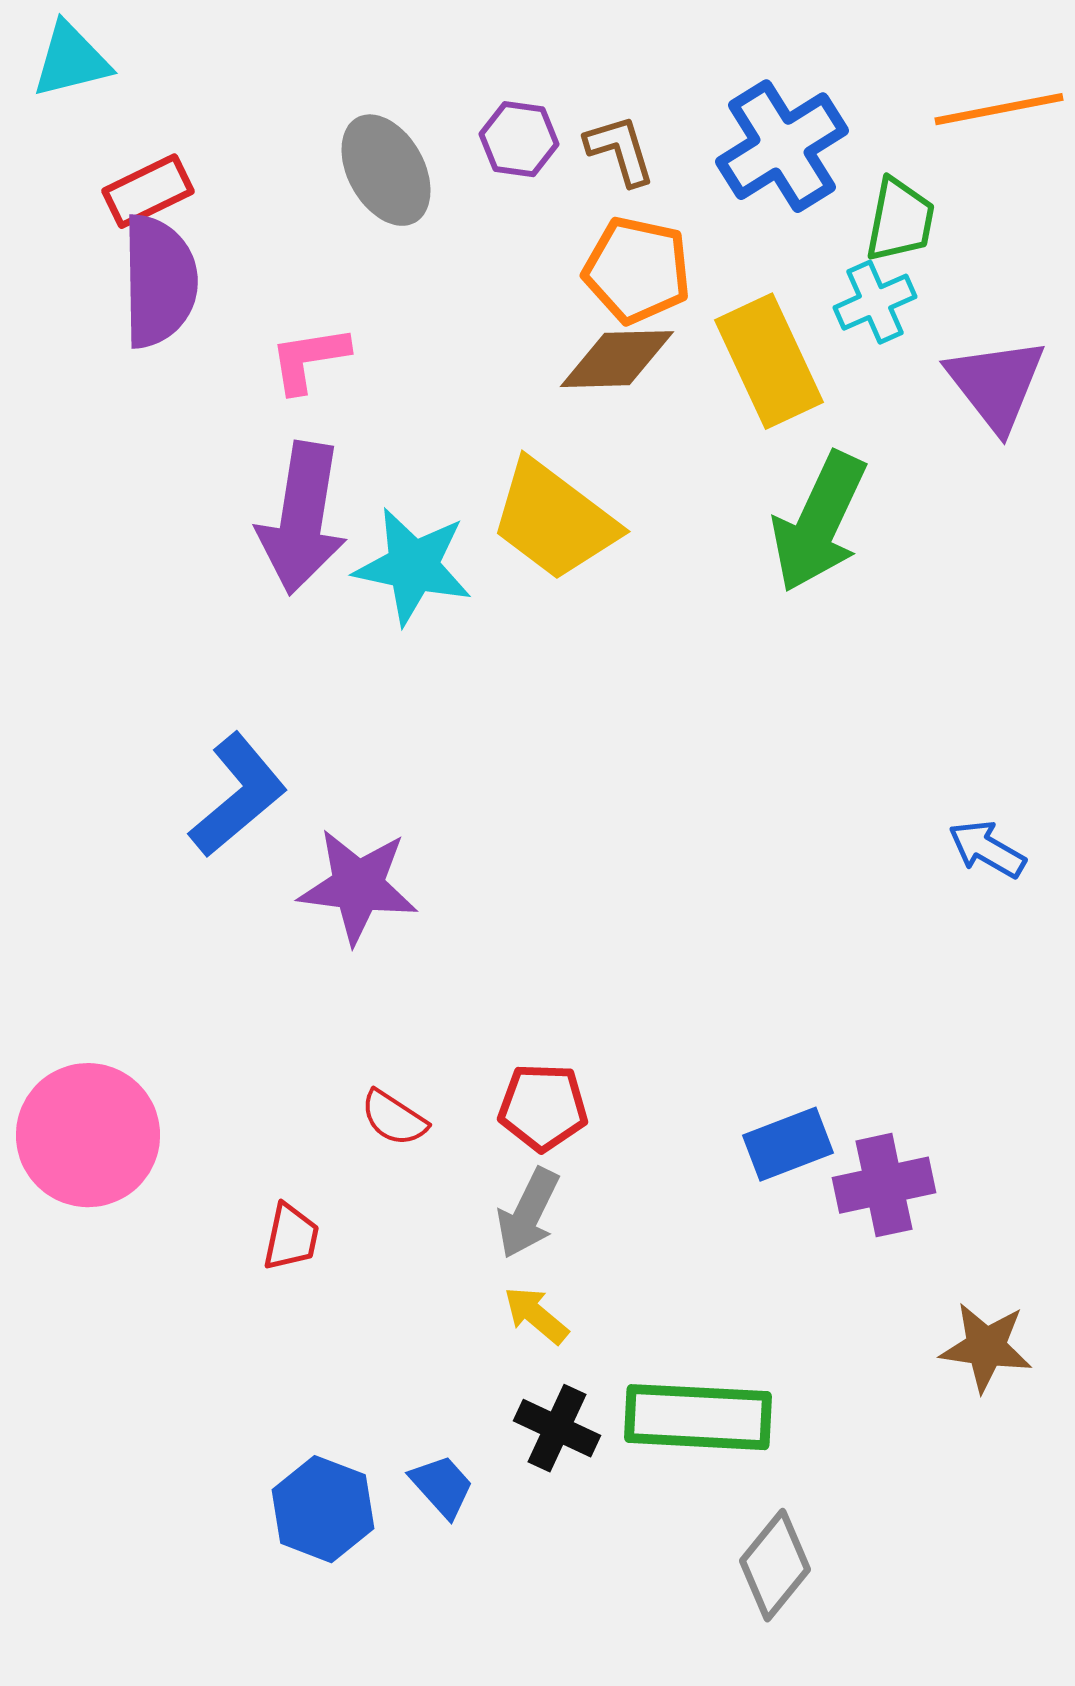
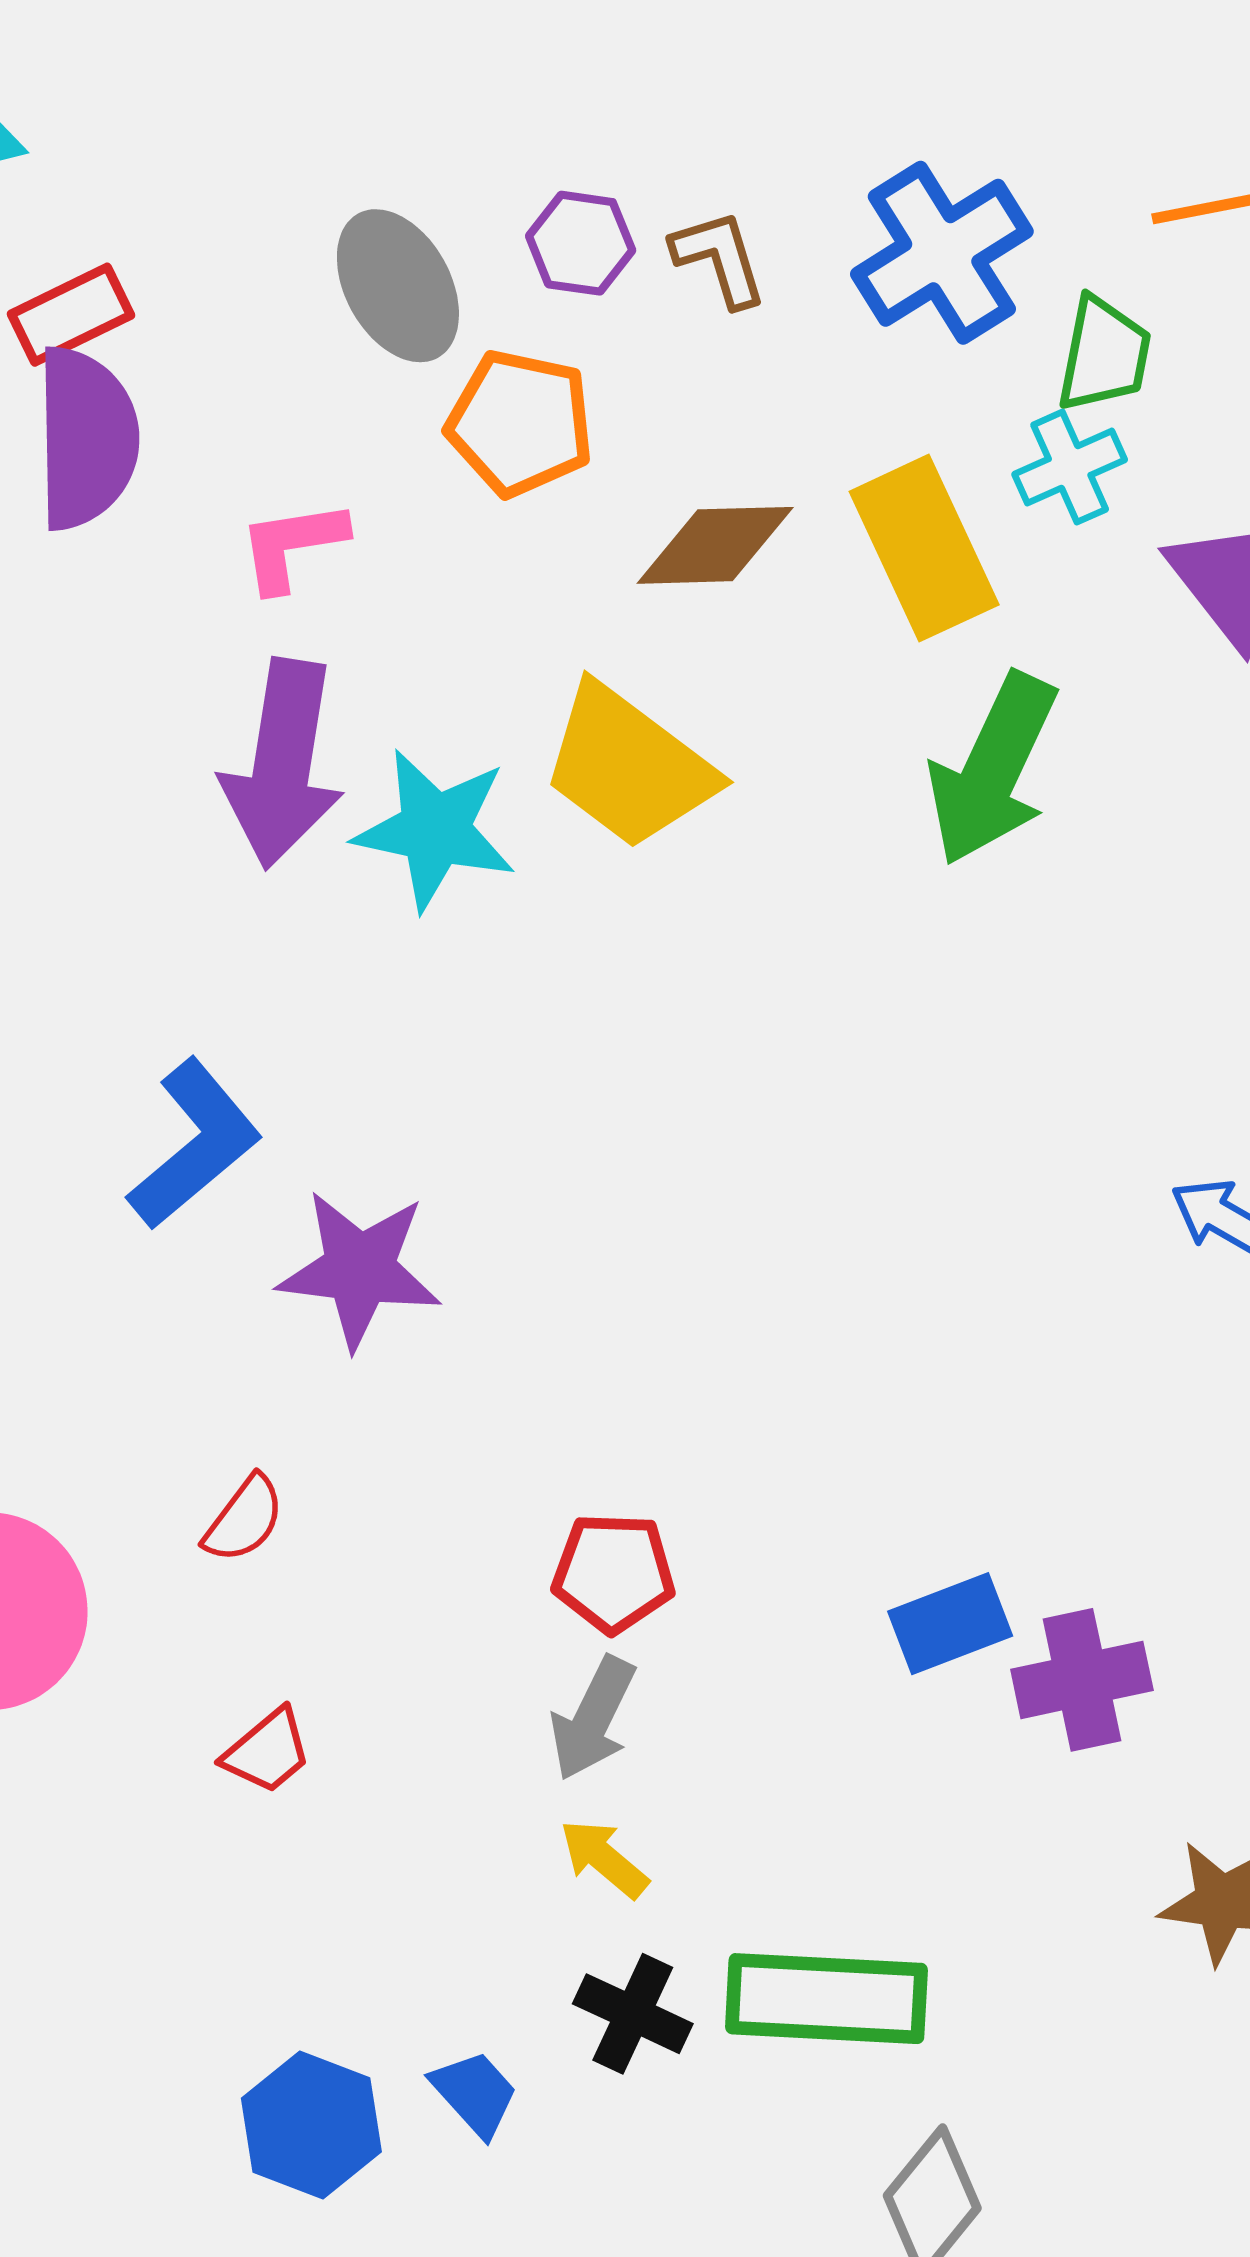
orange pentagon: (637, 270) -> (520, 423), moved
red semicircle: (394, 1118) -> (244, 1519), moved, turned -86
red trapezoid: (291, 1237) -> (267, 1751), turned 38

